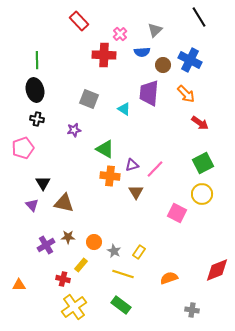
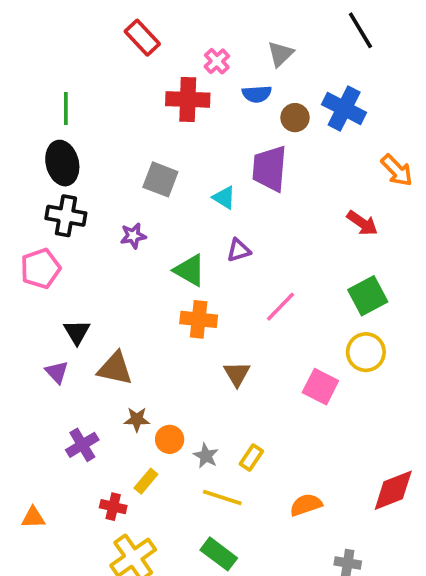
orange arrow: (186, 94) -> (397, 170), moved
black cross: (37, 119) -> (66, 216), size x1.5
purple triangle: (132, 165) -> (239, 250), moved
brown triangle: (136, 192) -> (237, 374), moved
brown star: (68, 237) -> (137, 419), moved

